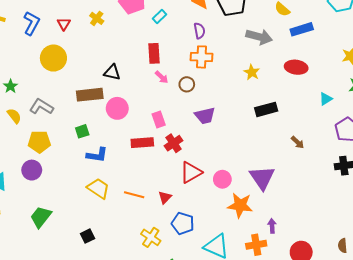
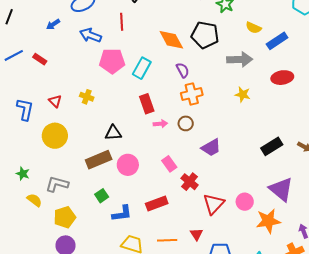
cyan rectangle: (159, 17) -> (142, 68), size x1.5
yellow cross: (97, 18) -> (87, 97), moved
pink arrow: (162, 77) -> (160, 124), turned -32
black rectangle: (266, 109) -> (272, 146), moved
red rectangle: (142, 143) -> (157, 203), moved

